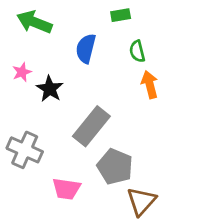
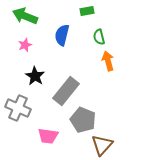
pink star: (22, 72) -> (25, 45), moved
black star: (50, 89) -> (35, 76), moved

